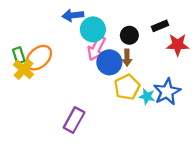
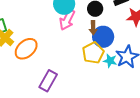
orange ellipse: (39, 58) -> (26, 49), moved
blue circle: (109, 62) -> (103, 37), moved

